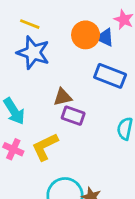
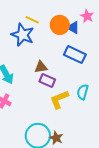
yellow line: (30, 24) -> (32, 20), moved
yellow L-shape: (45, 147) -> (59, 99), moved

